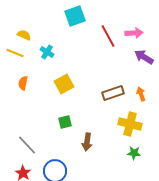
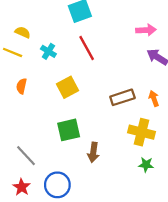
red line: (108, 36) -> (87, 48), moved
green square: (65, 122) -> (69, 130), size x1.5

